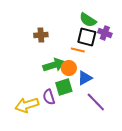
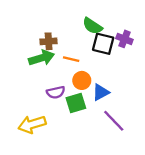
green semicircle: (88, 20) -> (92, 26), moved
orange line: (78, 50) -> (71, 59), moved
green arrow: (54, 65) -> (41, 58), moved
purple semicircle: (49, 97) -> (56, 92), moved, turned -84

